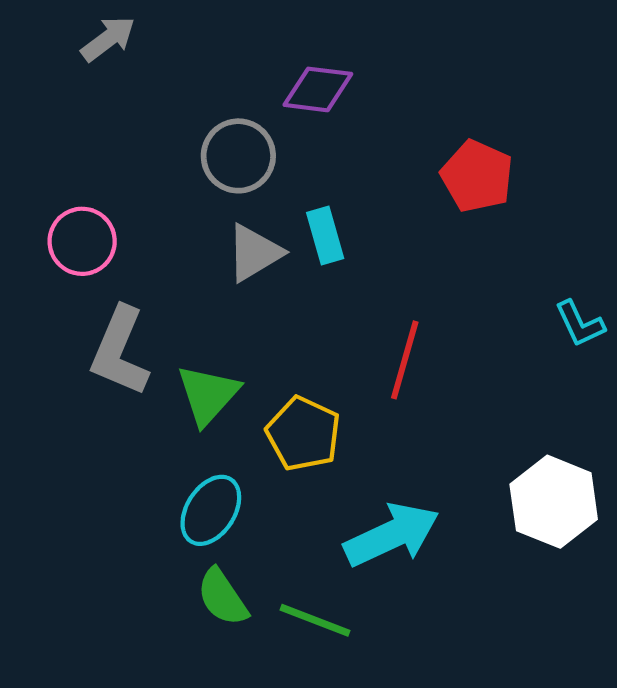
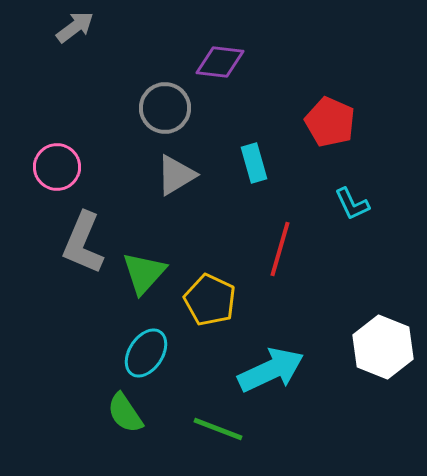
cyan rectangle: (325, 236) -> (254, 163), moved
cyan L-shape: (580, 324) -> (352, 204), moved
green semicircle: (222, 597) -> (125, 413), moved

